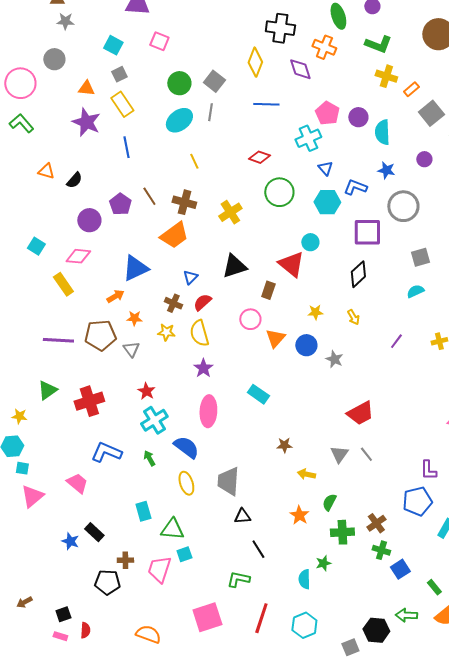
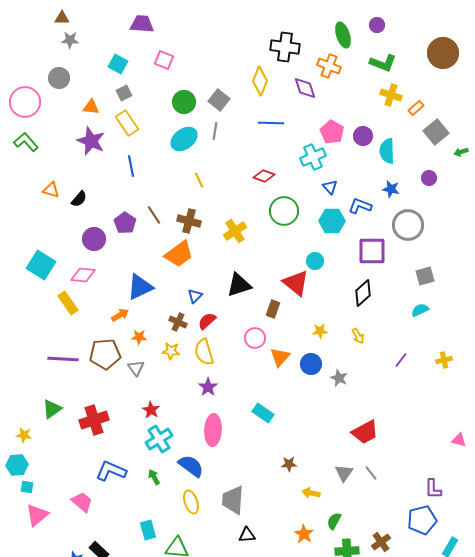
cyan square: (36, 246) -> (41, 265), size x1.6

